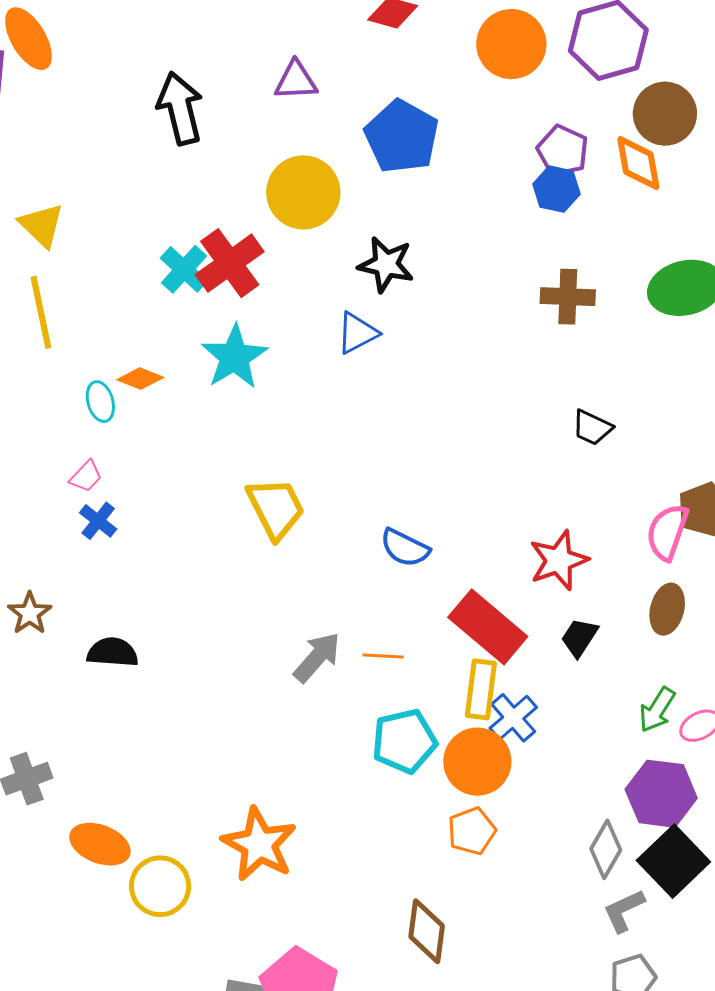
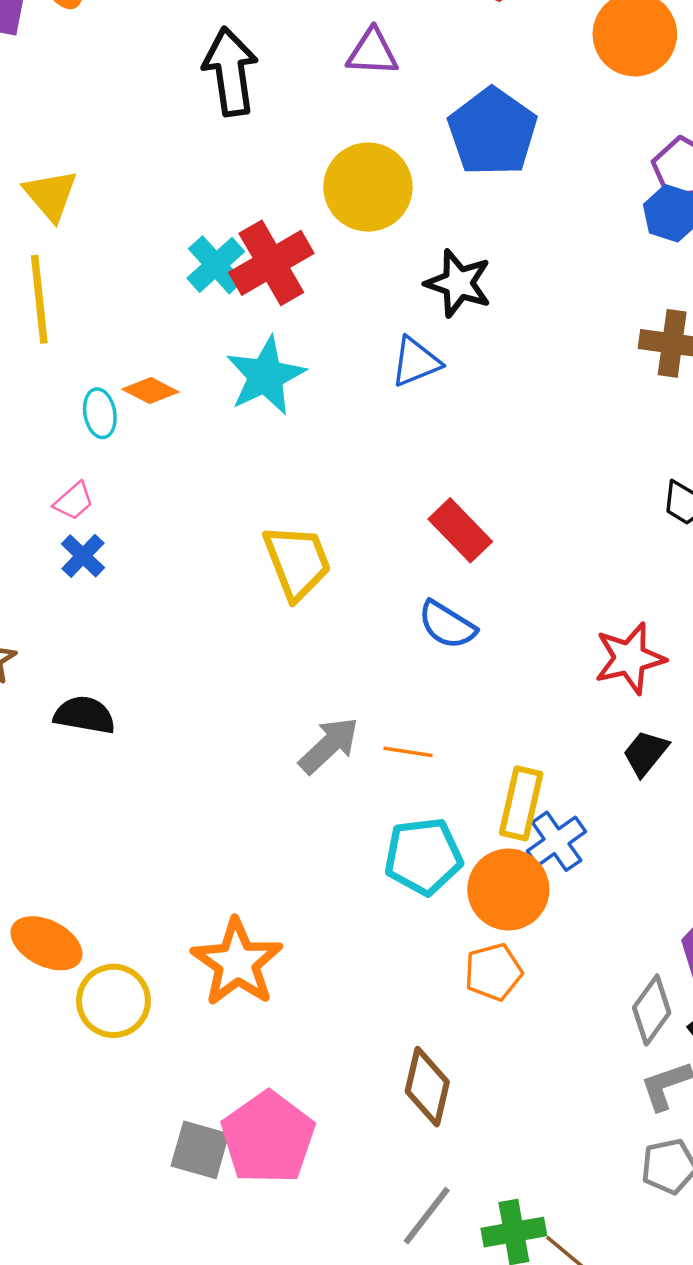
red rectangle: (488, 627) -> (460, 530), moved, size x0.7

